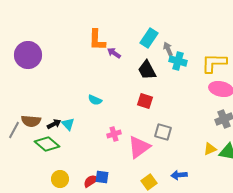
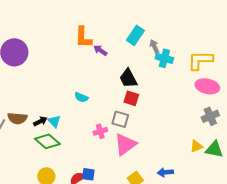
black trapezoid: (147, 70) -> (128, 78), moved
gray square: (163, 132) -> (120, 119), moved
green diamond: (47, 144) -> (47, 141), moved

